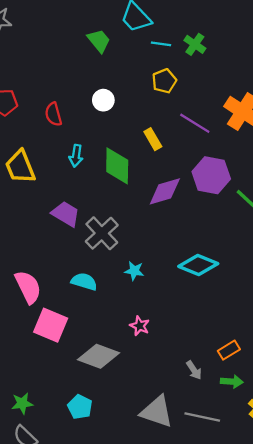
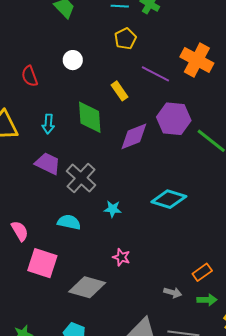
cyan arrow: (76, 156) -> (48, 124), moved
pink semicircle: (28, 287) -> (20, 231), size x0.7
gray arrow: (194, 370) -> (173, 293), turned -36

